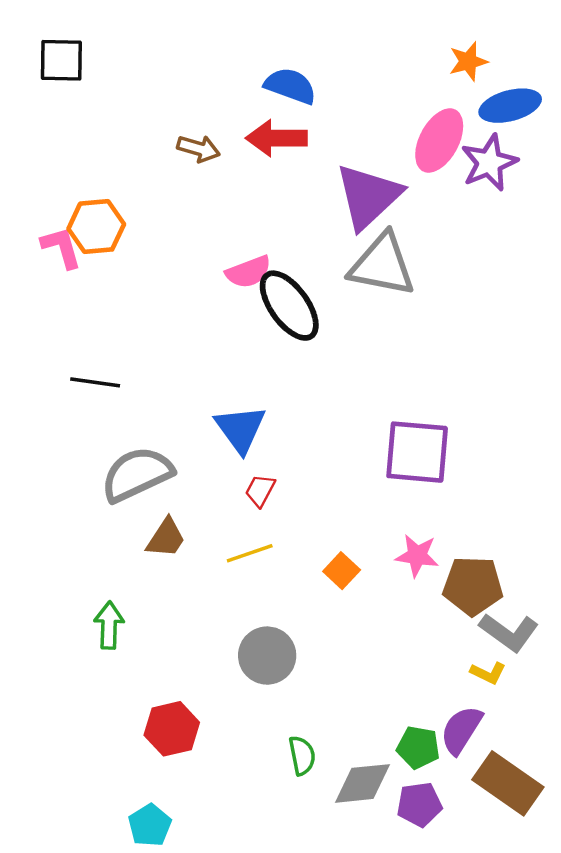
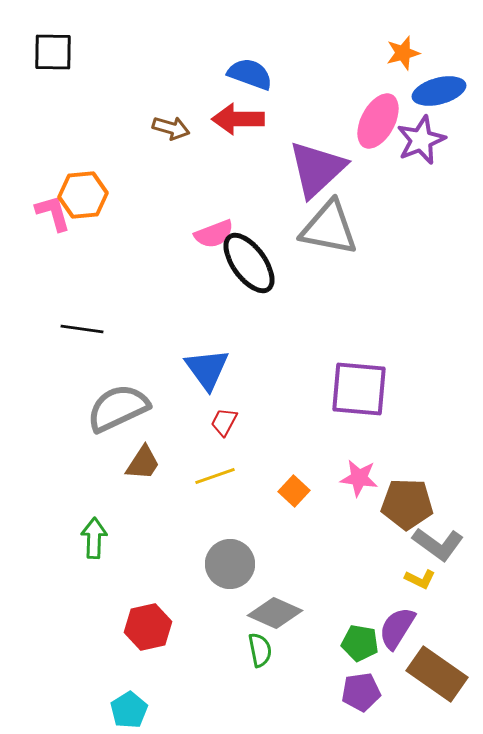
gray diamond: (362, 783) -> (275, 613), moved, turned 30

